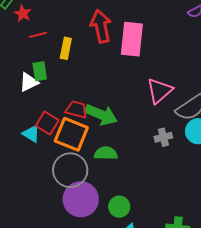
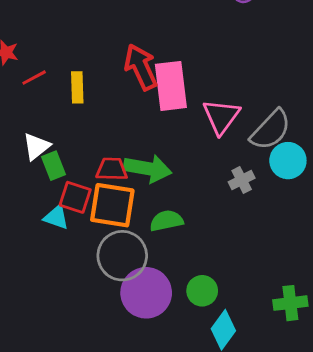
red arrow: (101, 26) -> (141, 67), moved
pink rectangle: (132, 39) -> (171, 86), moved
green rectangle: (40, 71) -> (53, 166), moved

